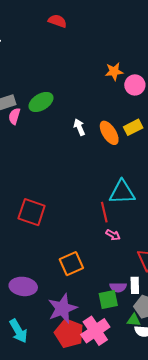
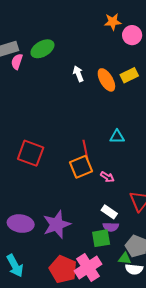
cyan triangle: (122, 192) -> (117, 137), size x0.6
red line: (104, 212) -> (85, 150), moved
orange square: (71, 264) -> (81, 167), moved
white rectangle: (135, 285) -> (109, 212), moved, turned -56
purple star: (62, 308) -> (57, 224), moved

